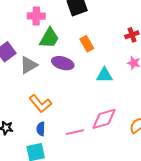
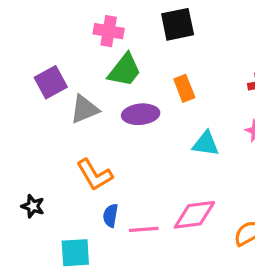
purple ellipse: (63, 63) -> (141, 114), turned -30
blue semicircle: (41, 129) -> (110, 216), moved

